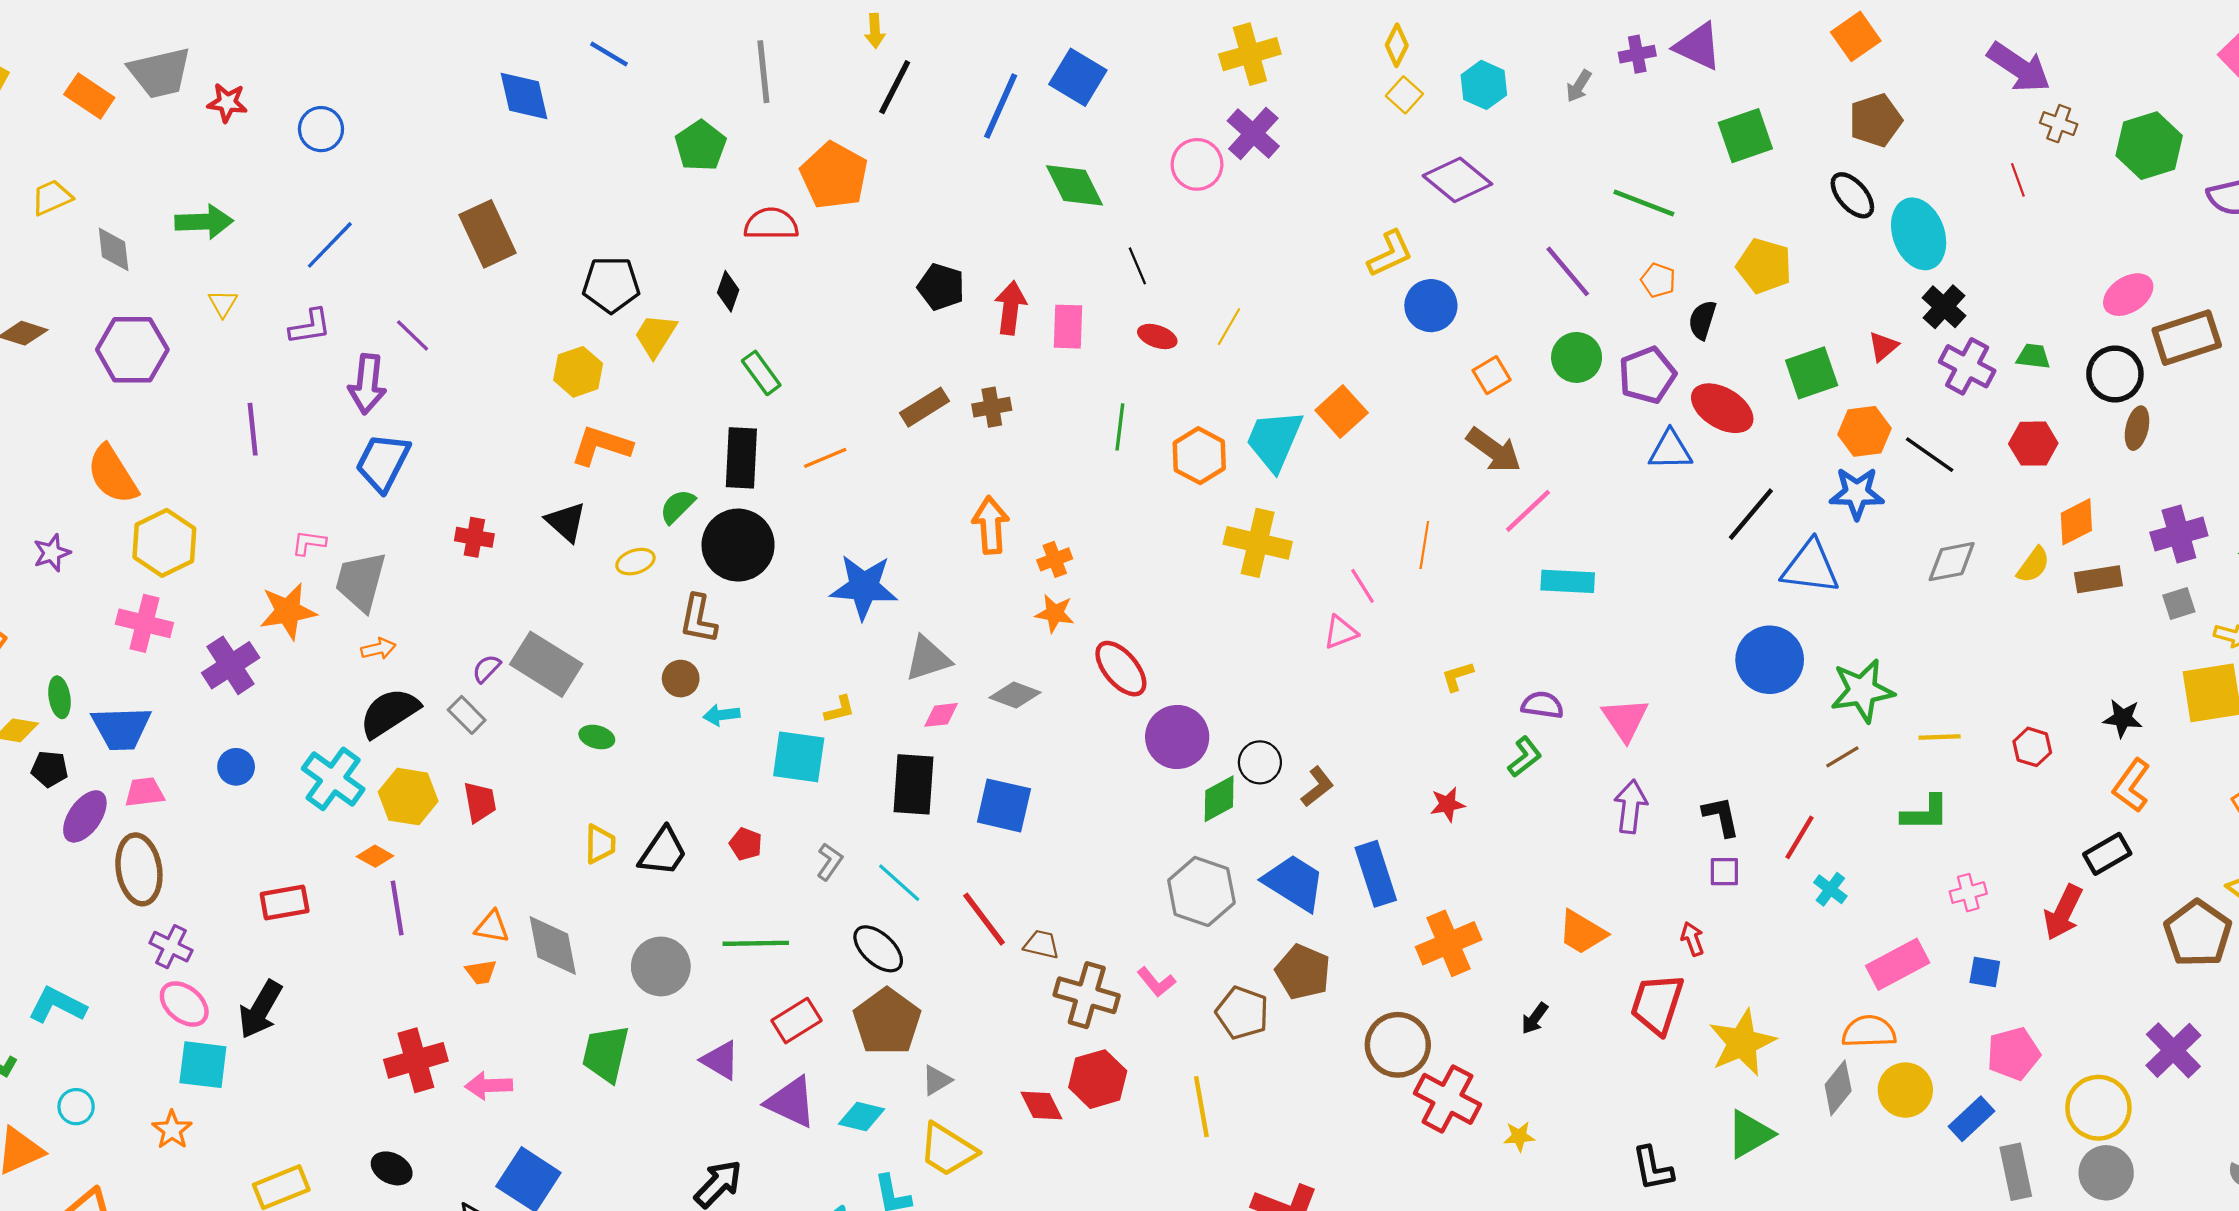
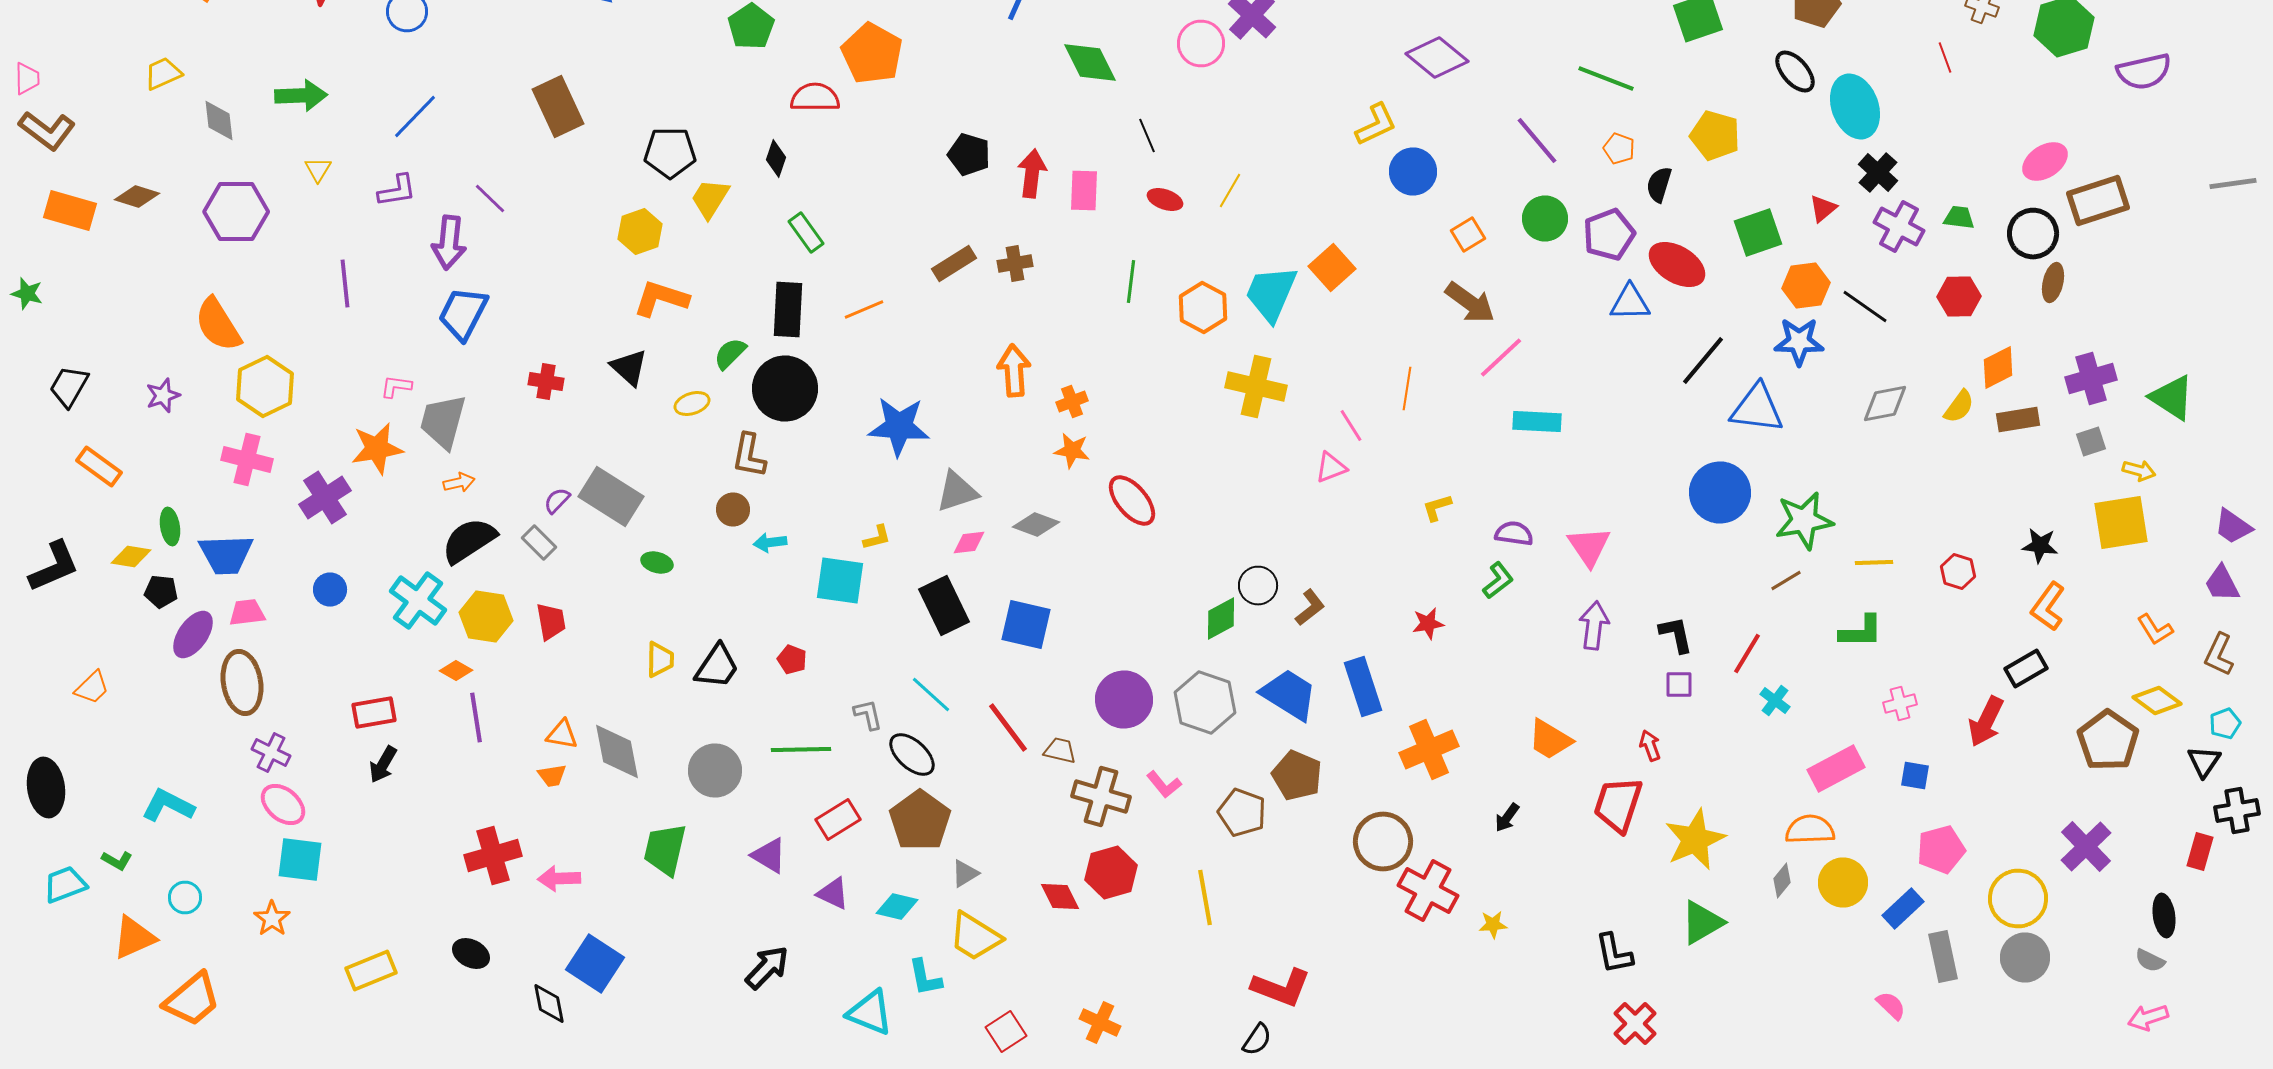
purple circle: (1177, 737) -> (1124, 700), moved
black rectangle: (913, 784) -> (944, 606), turned -30
gray L-shape: (830, 862) -> (868, 714), moved, turned -48
black arrow: (260, 1010) -> (383, 764), moved, size x0.7
gray diamond: (1838, 1088) -> (1782, 880), size x0.7
purple triangle: (791, 1102) -> (833, 894), size x0.7

